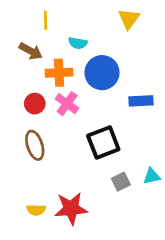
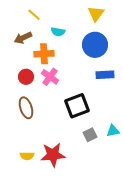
yellow line: (46, 20) -> (34, 15), turned -48
brown arrow: (31, 51) -> (23, 38), turned 126
blue circle: (102, 73) -> (95, 45), moved

